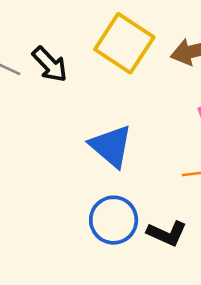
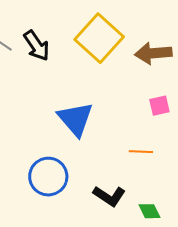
blue circle: (114, 220) -> (48, 177), moved

